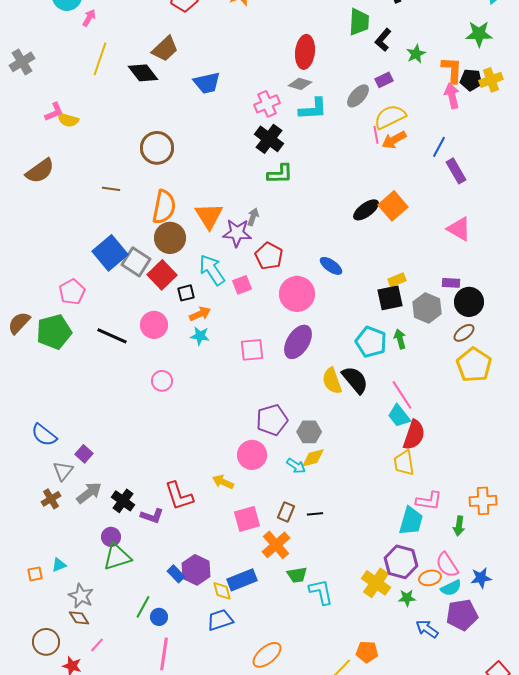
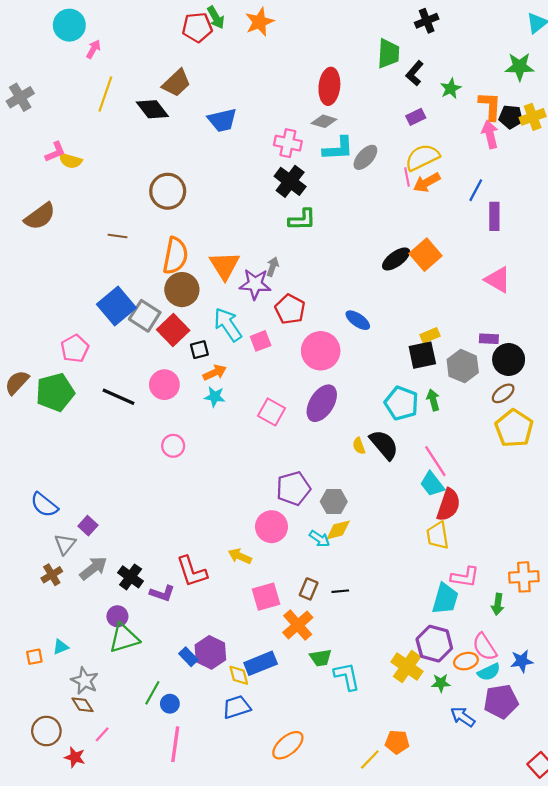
gray ellipse: (358, 96) -> (365, 157), moved
pink cross: (267, 104) -> (288, 143), turned 35
purple rectangle: (456, 171) -> (494, 216), turned 30
pink square: (252, 350) -> (271, 412), turned 35
yellow semicircle: (332, 381) -> (359, 446), size x0.6

